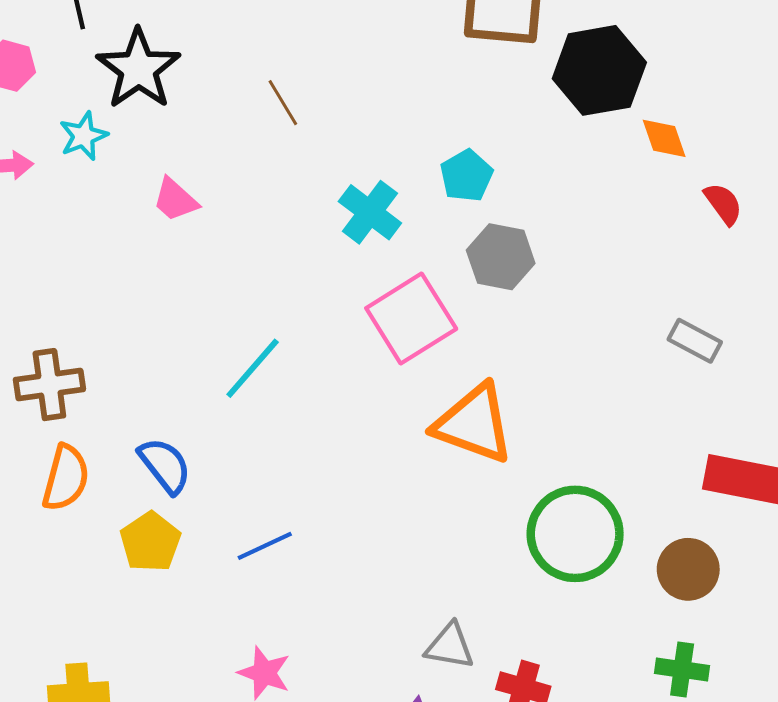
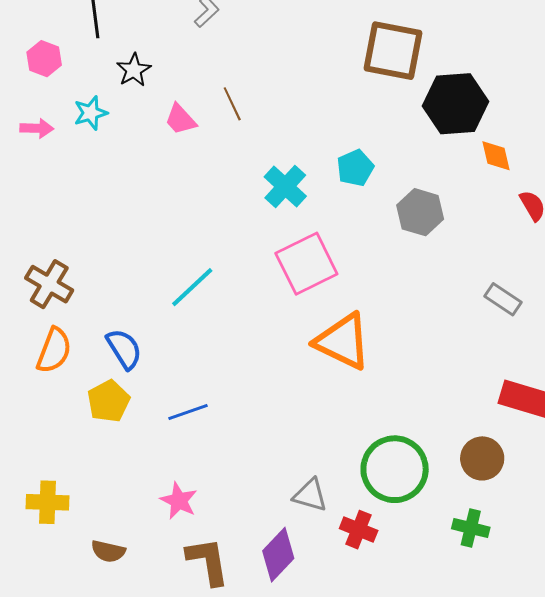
black star: (138, 69) -> (134, 70), size x0.6
pink trapezoid: (175, 200) -> (180, 119), moved
gray hexagon: (501, 257) -> (420, 212), moved
brown cross: (49, 385) -> (49, 284), turned 33
green circle: (575, 534) -> (395, 469), moved

